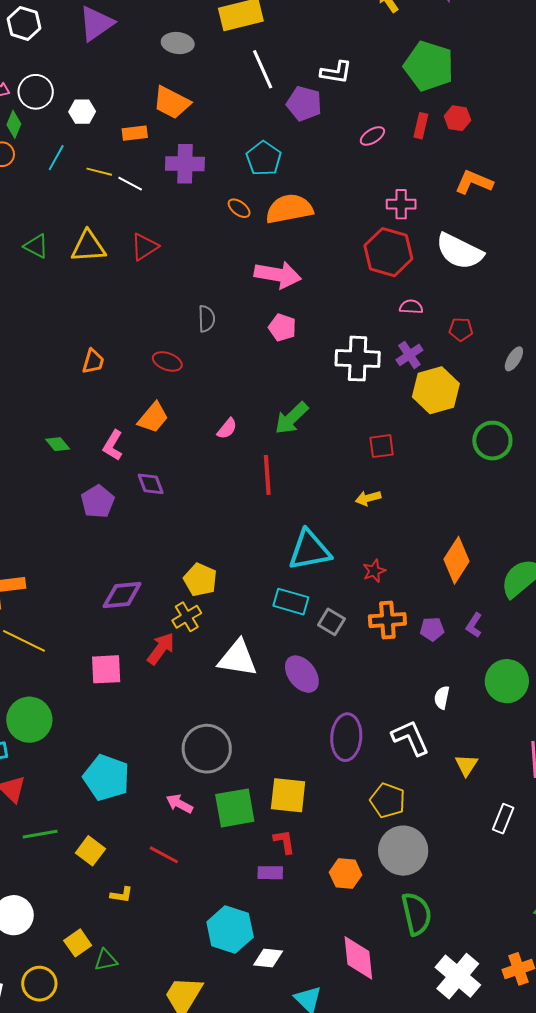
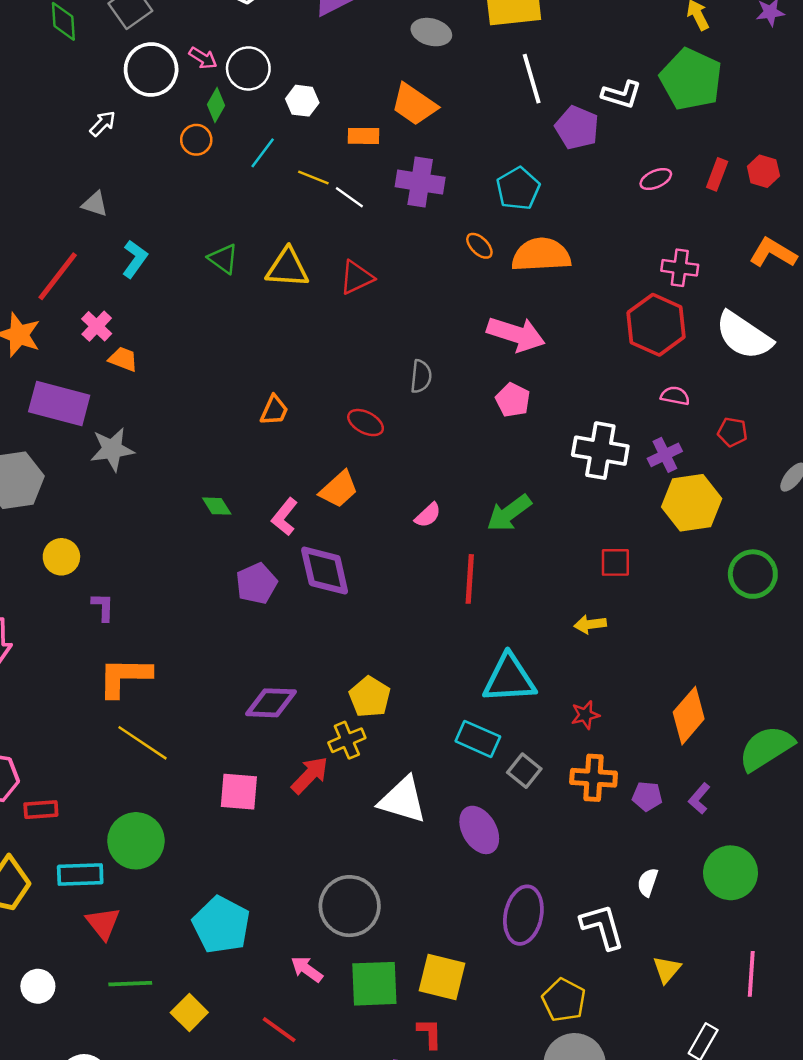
green pentagon: (429, 66) -> (691, 79), moved
purple diamond: (151, 484) -> (325, 571), size x1.6

